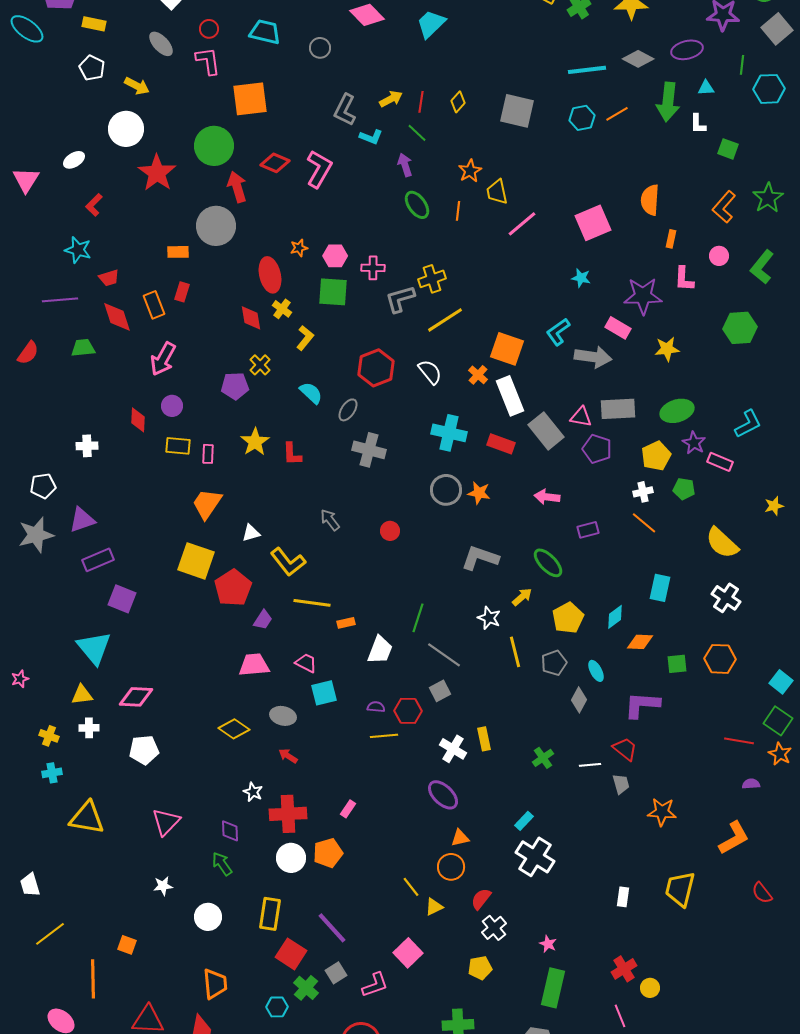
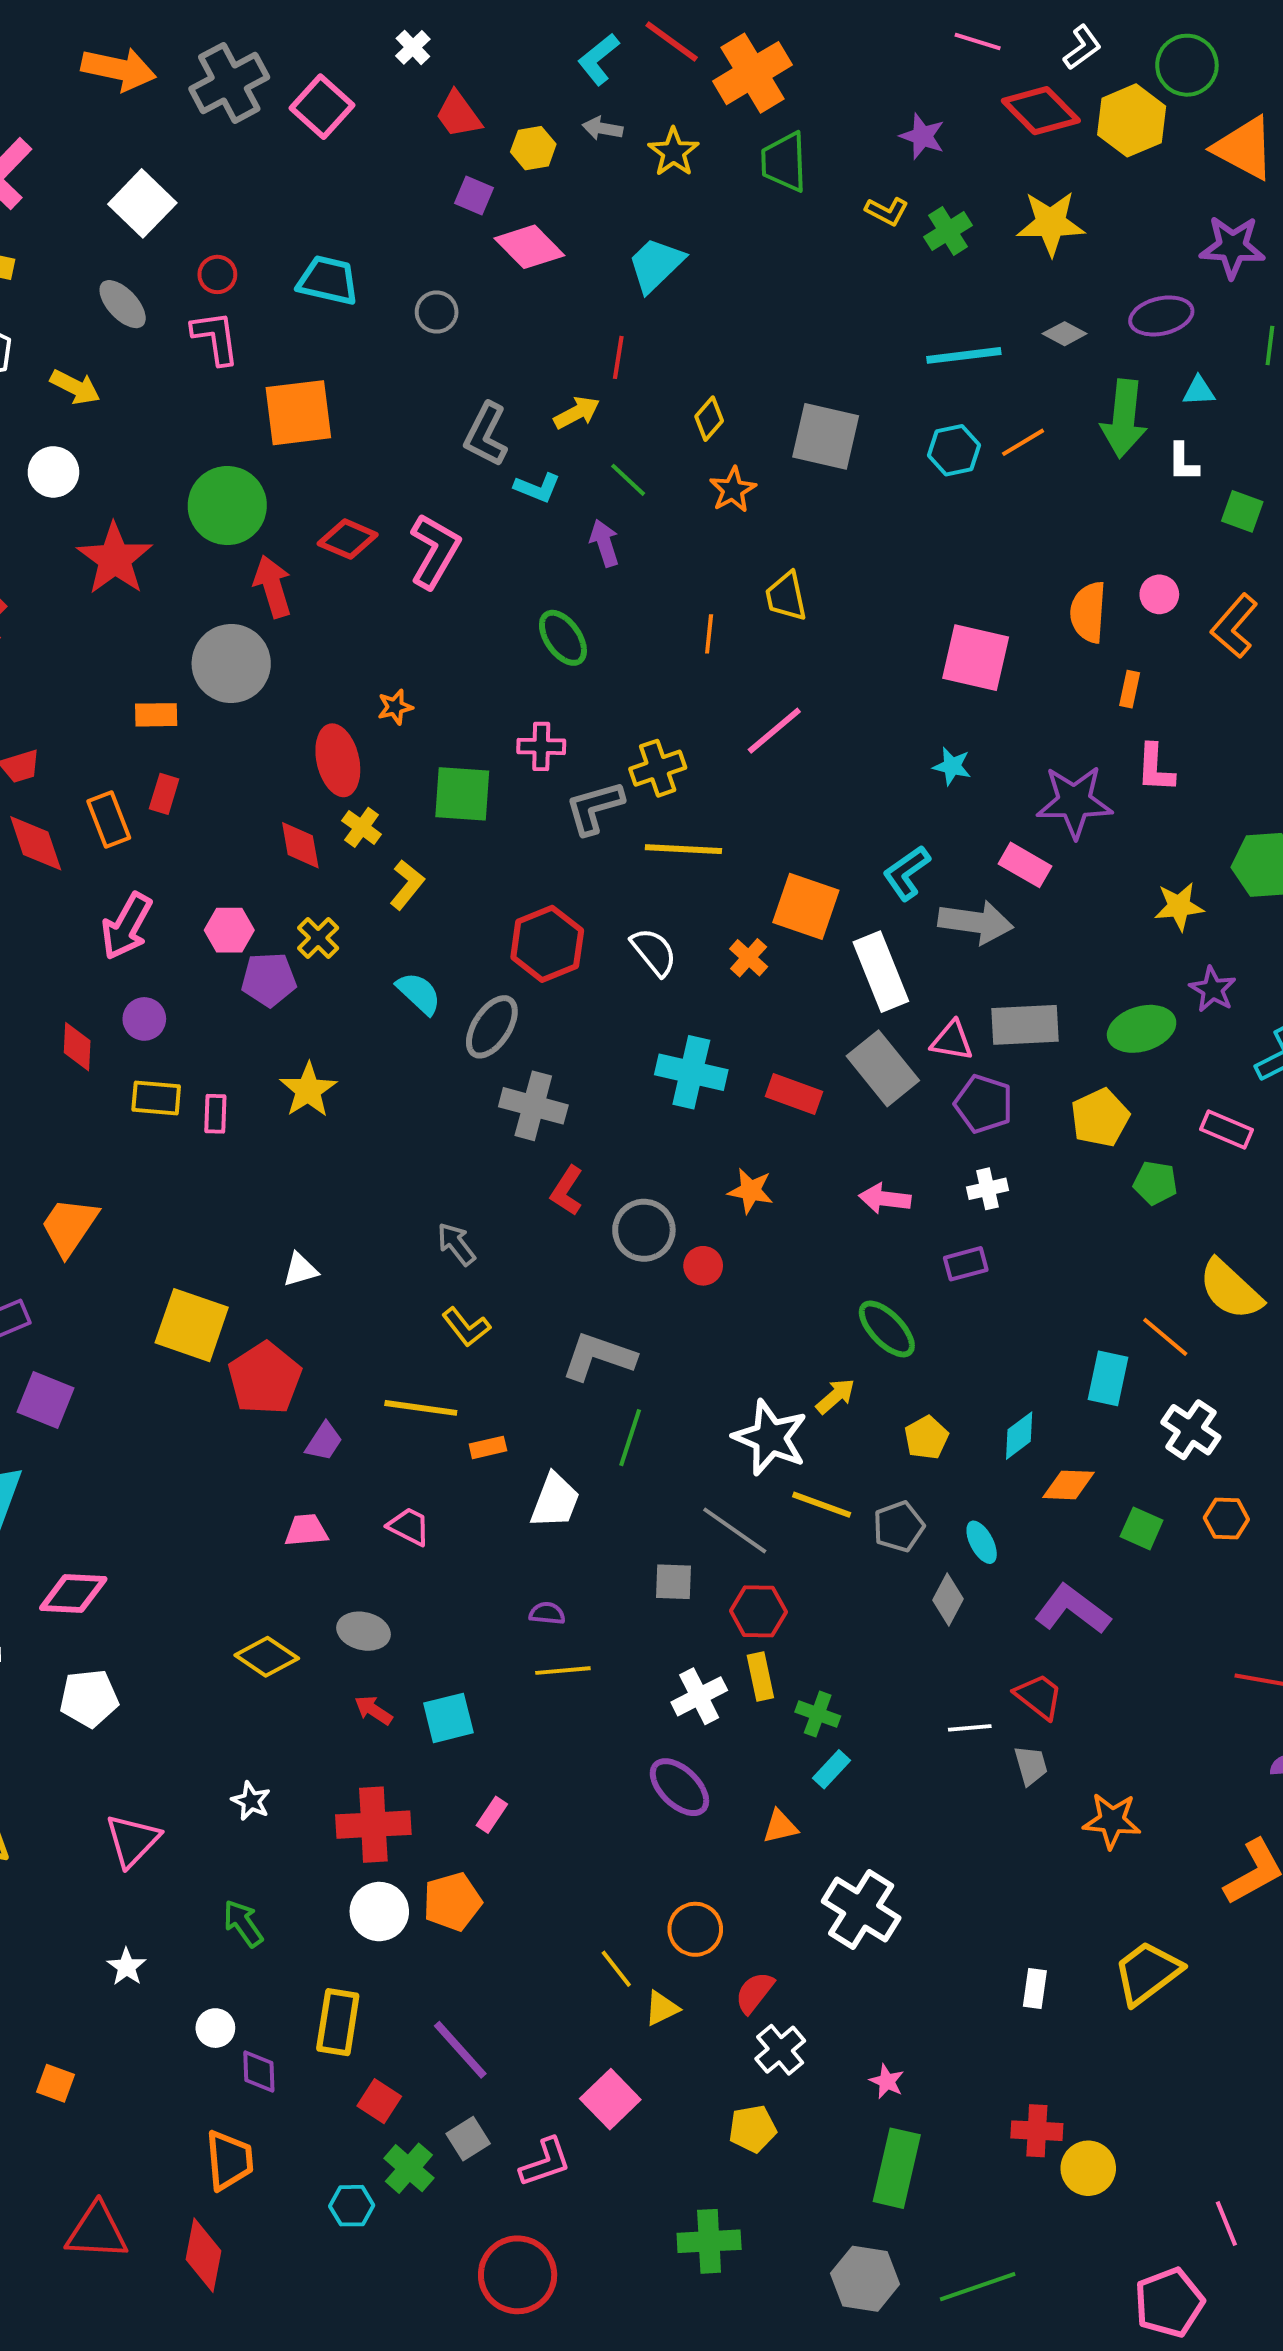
gray diamond: (638, 59) -> (1065, 334), size x0.7
red line: (421, 102) -> (618, 357), moved
white circle: (126, 129) -> (53, 472), size x0.7
orange star: (470, 171) -> (733, 490), moved
green ellipse: (417, 205) -> (563, 638), moved
pink square: (593, 223) -> (976, 658), turned 36
pink line: (522, 224) -> (774, 731), moved
pink hexagon: (335, 256) -> (229, 930), moved
pink circle: (719, 256) -> (1159, 594), moved
yellow line: (445, 320) -> (683, 849), turned 36
yellow star: (667, 349) -> (1179, 906), moved
white rectangle: (510, 396) -> (881, 972), moved
gray ellipse: (348, 410) -> (492, 1027), size x1.4
purple star: (694, 443) -> (1213, 989), moved
red L-shape: (292, 454) -> (567, 1191), moved, turned 35
gray circle: (446, 490) -> (644, 1230), moved
white cross: (643, 492) -> (988, 1189), moved
orange trapezoid: (207, 504) -> (69, 1226), moved
orange line: (644, 523) -> (1165, 1337), moved
red circle: (390, 531) -> (703, 1266), moved
gray L-shape: (480, 558) -> (598, 1357), moved
yellow L-shape: (288, 562) -> (466, 1327), moved, size x0.7
white cross: (726, 598) -> (1191, 1430), moved
white star: (489, 618) -> (770, 1438), size x1.6
yellow pentagon: (568, 618) -> (926, 1438), size x0.7
yellow line: (515, 652) -> (822, 1505), turned -56
gray line: (444, 655) -> (735, 1530), moved
orange hexagon: (720, 659) -> (1226, 1519), size x0.7
green square: (677, 664) -> (1142, 1528), turned 30
pink trapezoid: (254, 665) -> (306, 1530), size x0.7
gray square: (440, 691) -> (674, 1582), turned 30
cyan square: (324, 693) -> (448, 1718), moved
purple L-shape: (642, 705) -> (1072, 1609), turned 33
red hexagon: (408, 711) -> (758, 1611), moved
white cross: (453, 749) -> (699, 1696), turned 32
green cross: (543, 758) -> (818, 1714), moved, turned -35
white star: (253, 792) -> (251, 1801), moved
cyan rectangle: (524, 821) -> (832, 1769), moved
purple diamond: (230, 831) -> (259, 2071), moved
orange triangle: (460, 838) -> (780, 1827), moved
white star: (163, 886) -> (127, 1967), turned -30
yellow trapezoid: (680, 889) -> (1147, 1973), turned 39
white circle: (208, 917) -> (215, 2028), size x0.7
red square: (291, 954) -> (379, 2101), size x0.7
red cross: (624, 969) -> (1037, 2131), turned 35
yellow circle: (650, 988) -> (1088, 2168), size x1.4
pink line: (620, 1016) -> (1226, 2224), moved

